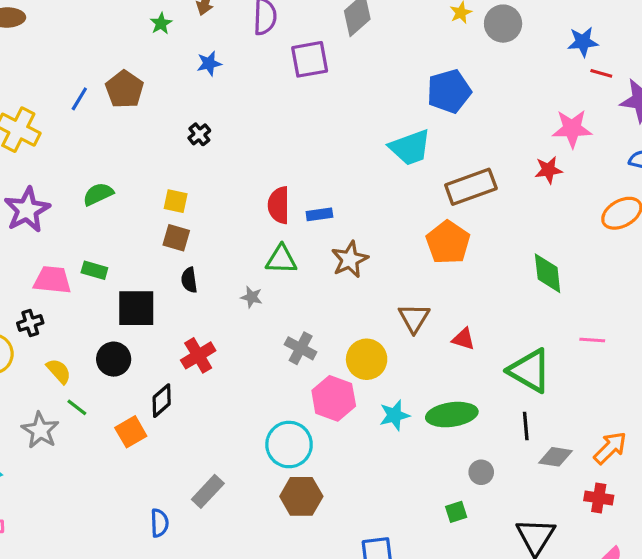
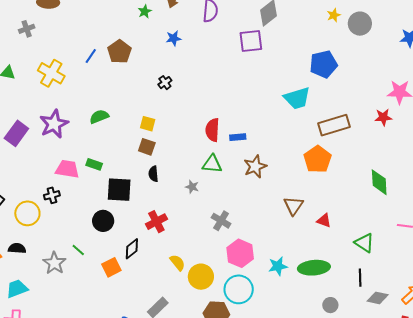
purple square: (310, 59) -> (251, 41), moved
yellow circle: (367, 359) -> (201, 277), moved
yellow semicircle: (59, 371) -> (177, 263), moved
green triangle: (530, 371) -> (364, 243), size x0.7
cyan circle: (289, 445) -> (239, 289), moved

